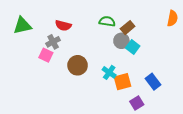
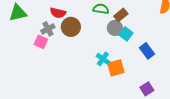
brown circle: (78, 65) -> (71, 27), moved
blue rectangle: (153, 82) -> (147, 51), moved
purple square: (137, 103) -> (147, 89), moved

